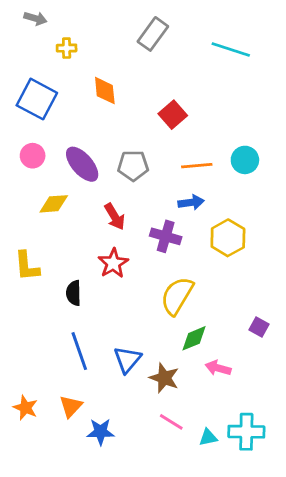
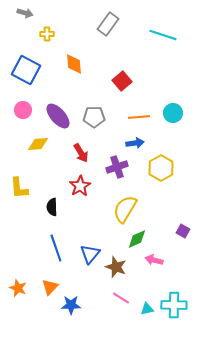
purple cross: (166, 236) -> (117, 167), turned -35

